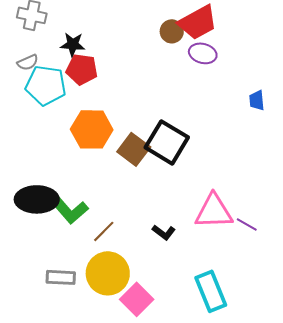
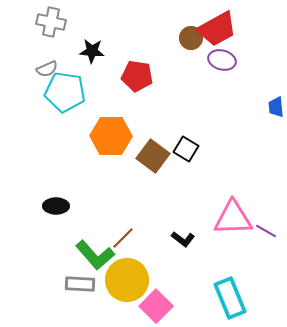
red pentagon: (82, 69) -> (137, 76), moved
black square: (167, 142) -> (186, 149), size x0.6
black ellipse: (37, 199) -> (56, 206), size x0.6
green L-shape: (69, 209) -> (95, 255), moved

